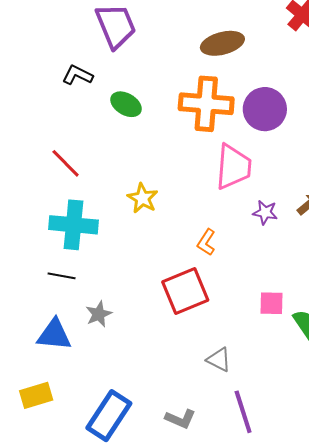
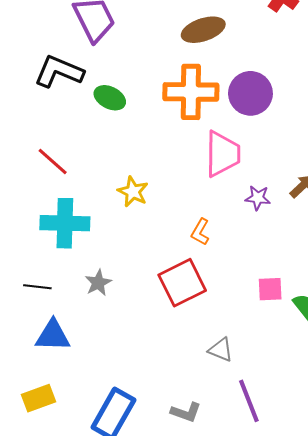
black L-shape: (78, 75) -> (59, 71), size x1.6
black line: (62, 276) -> (37, 287), moved
gray star: (99, 314) -> (98, 283), moved

